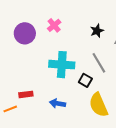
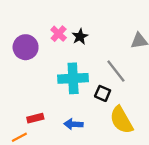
black star: (97, 31) -> (80, 37), moved

